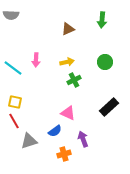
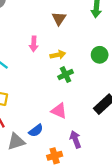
brown triangle: (68, 29) -> (59, 19), turned -32
pink arrow: (36, 60) -> (34, 44), moved
blue semicircle: (55, 131) -> (36, 131), moved

